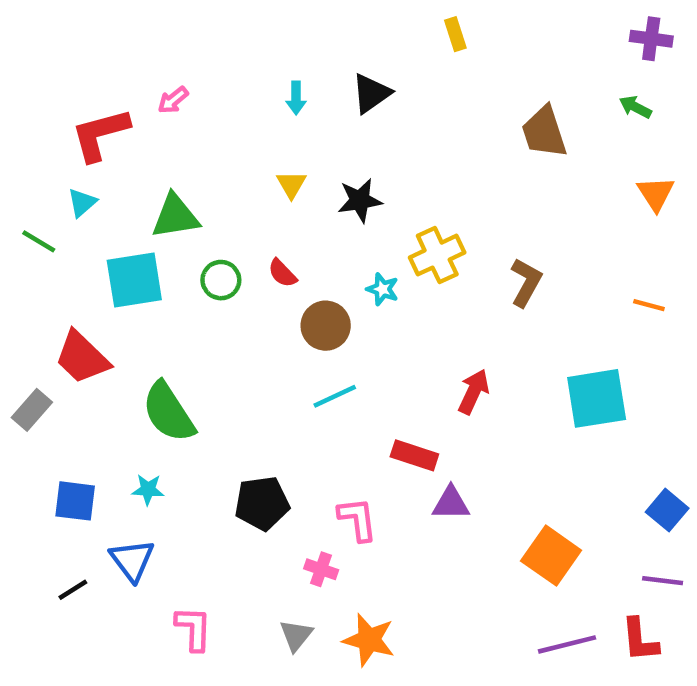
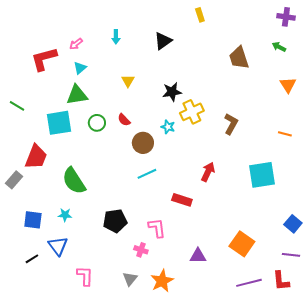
cyan arrow: (296, 98) -> (116, 37), moved
black star: (360, 200) -> (172, 92), moved
cyan triangle: (82, 203) -> (80, 68), moved
red trapezoid: (82, 357) -> (36, 157), turned -112
purple triangle: (451, 503) -> (198, 256), moved
orange star: (369, 640) -> (162, 281), turned 30

